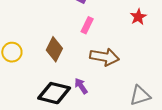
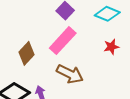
pink rectangle: (87, 25) -> (63, 41), size x1.8

